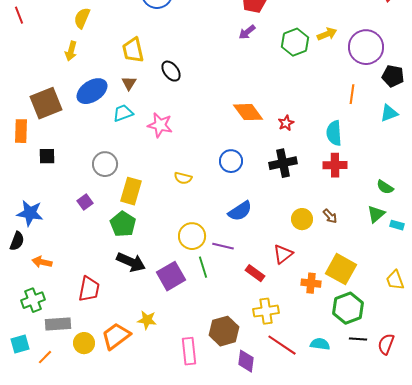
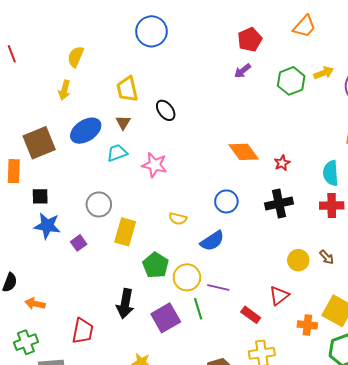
blue semicircle: (240, 211) -> (212, 241), moved
blue star: (30, 213) -> (47, 226), moved
green pentagon: (123, 224) -> (156, 265), moved
black arrow: (131, 262) -> (125, 304), turned 76

